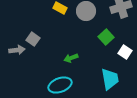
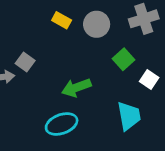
green arrow: (71, 58) -> (76, 88), size x1.5

